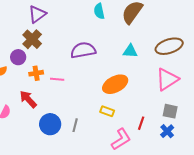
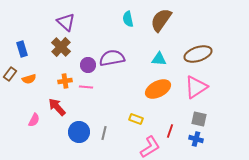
purple triangle: (37, 14) -> (66, 22), turned -42
purple circle: (18, 57) -> (88, 65), moved
orange ellipse: (115, 84) -> (158, 89), moved
blue cross: (167, 131) -> (196, 139), turned -32

